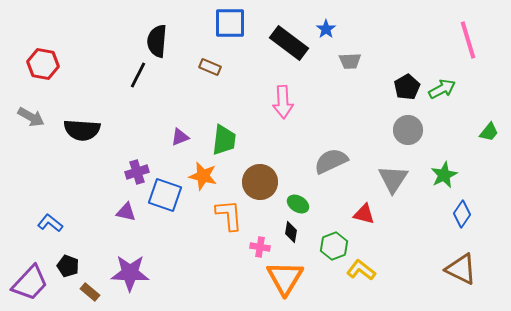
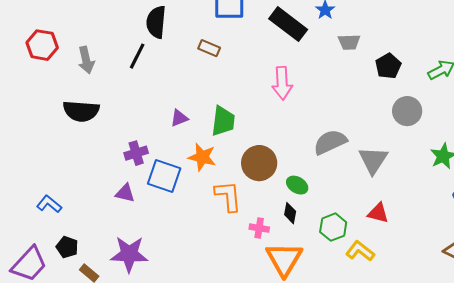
black pentagon: (407, 87) -> (388, 66), moved
gray arrow: (31, 117) -> (86, 60), moved, turned 48
gray triangle: (393, 179) -> (373, 160), moved
red triangle: (364, 214) -> (378, 213), moved

